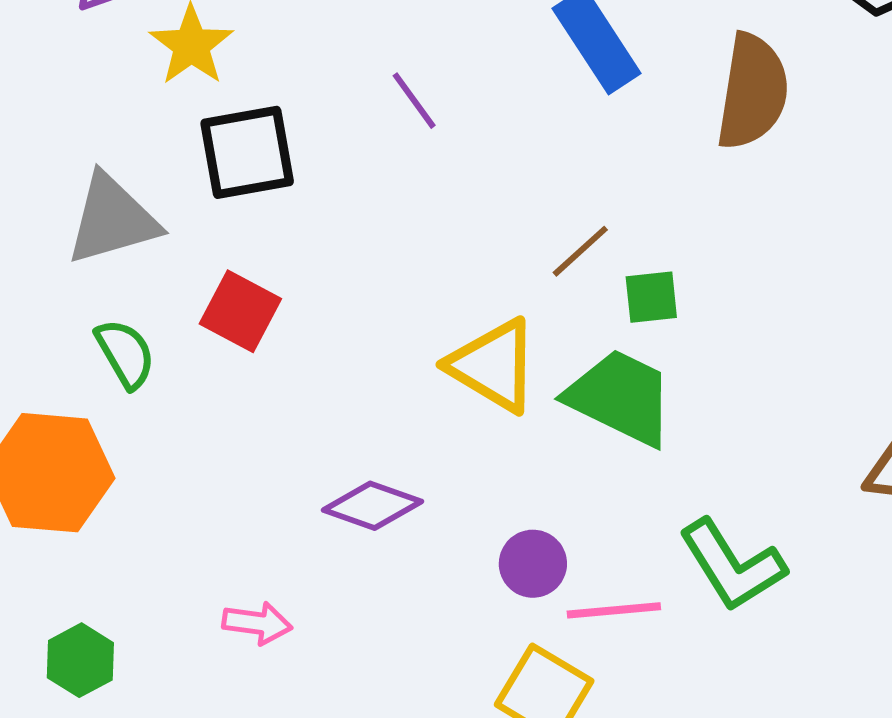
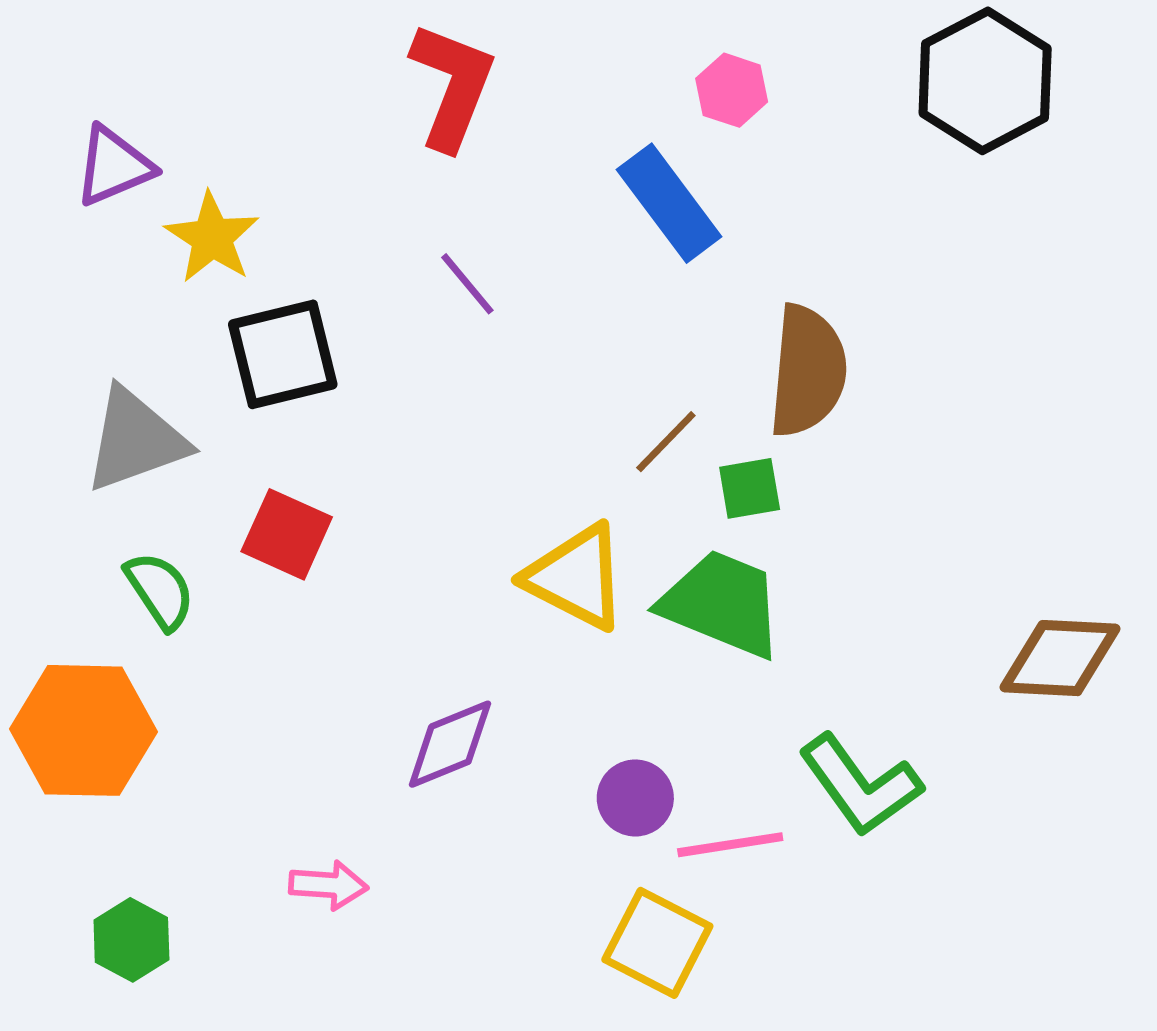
brown semicircle: (753, 92) -> (808, 371), moved
purple diamond: (372, 506) -> (450, 744), turned -38

